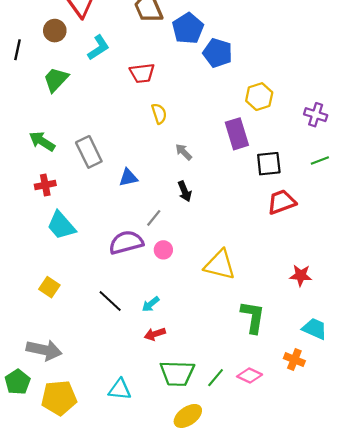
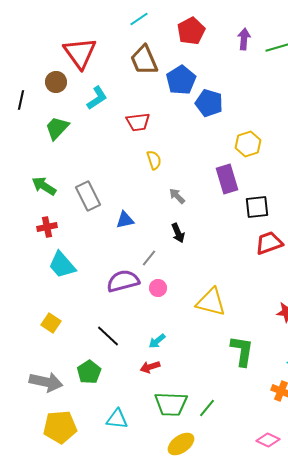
cyan arrow: (151, 304) -> (157, 341), moved
pink diamond: (250, 376) -> (268, 440), moved
green pentagon: (18, 382) -> (89, 372), moved

